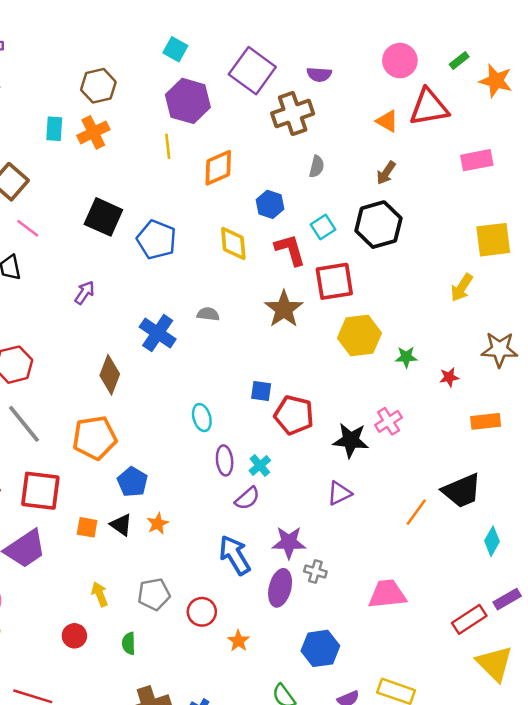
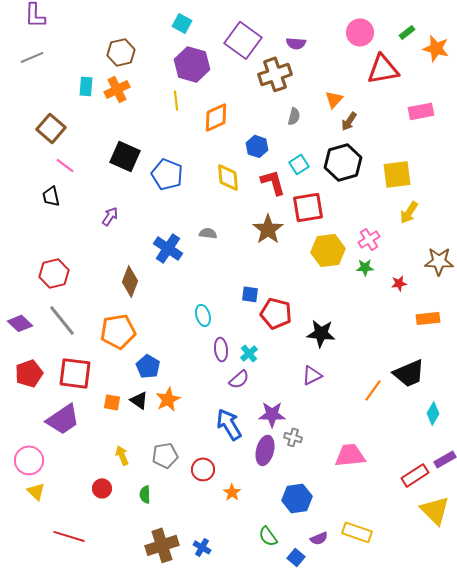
orange triangle: (387, 121) -> (334, 99), moved, turned 42
yellow square: (493, 240) -> (397, 174), moved
pink cross: (389, 421) -> (369, 239), moved
orange star: (158, 524) -> (168, 399), size x1.4

